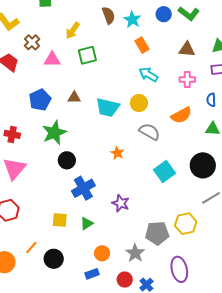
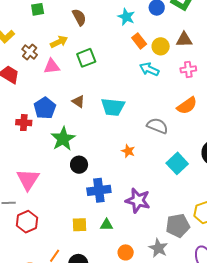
brown semicircle: (109, 15) -> (79, 17), moved
yellow arrow: (73, 30) -> (59, 42), moved, turned -144
brown triangle: (74, 98) -> (78, 102), turned 40
yellow circle: (139, 103) -> (161, 46), moved
red cross: (12, 134) -> (24, 123), moved
blue cross: (83, 188) -> (99, 190), turned 30
purple star: (121, 203) -> (138, 200), size x1.4
green triangle: (87, 223) -> (106, 225), turned 40

